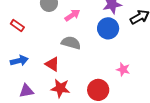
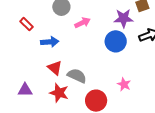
gray semicircle: (71, 43) -> (77, 76), moved
blue arrow: (19, 61) -> (50, 42), moved

